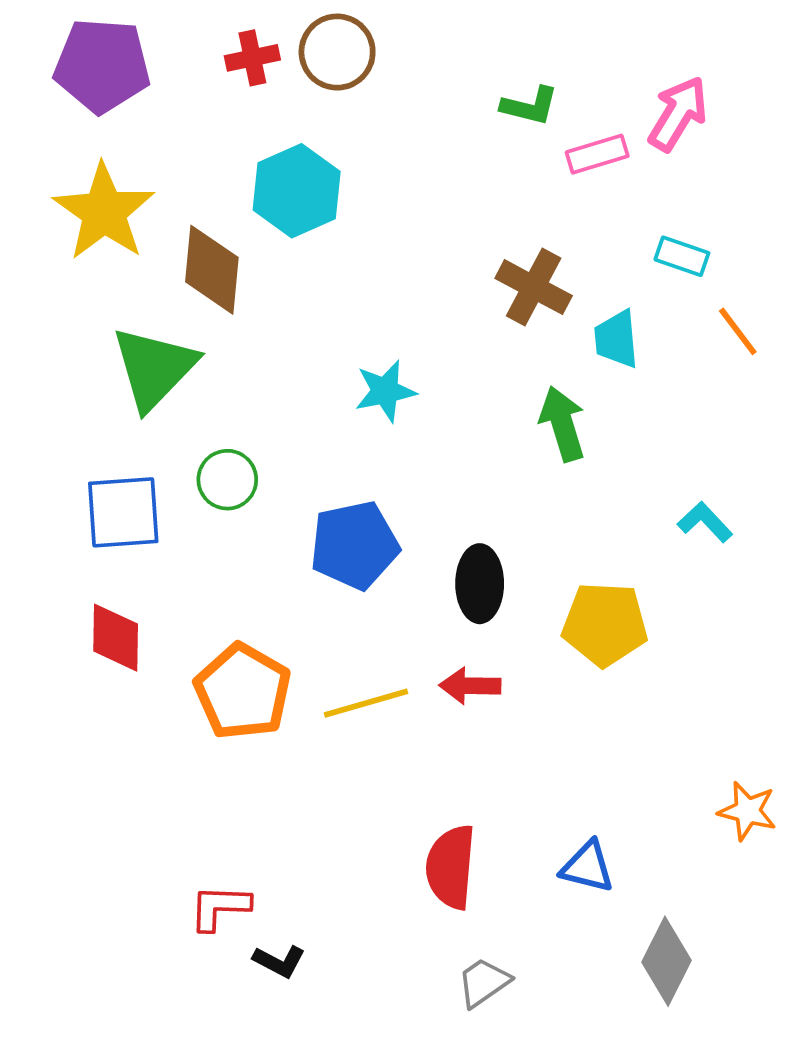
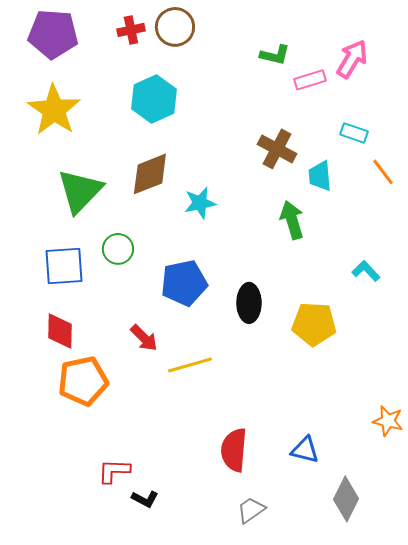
brown diamond: (212, 270) -> (150, 174), moved, turned 63
red arrow: (470, 686) -> (144, 338), moved, turned -136
orange pentagon: (243, 692) -> (83, 381), moved, turned 30

